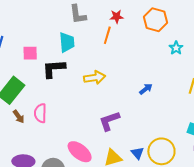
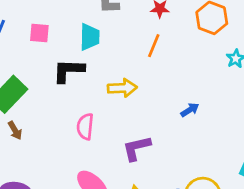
orange line: (107, 35) -> (154, 46), moved
pink square: (30, 53) -> (39, 33), moved
pink semicircle: (40, 113) -> (85, 127), moved

